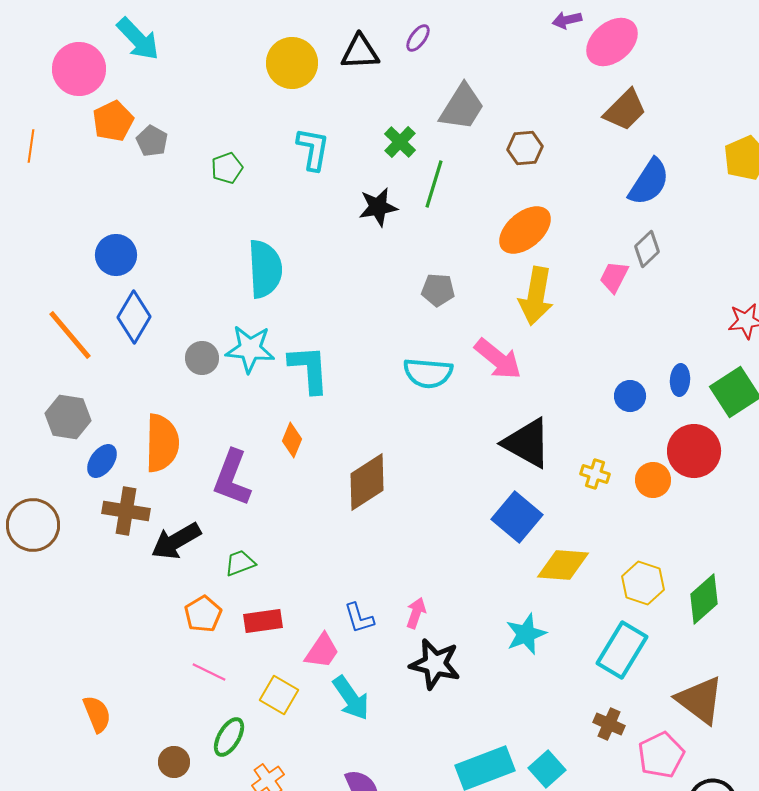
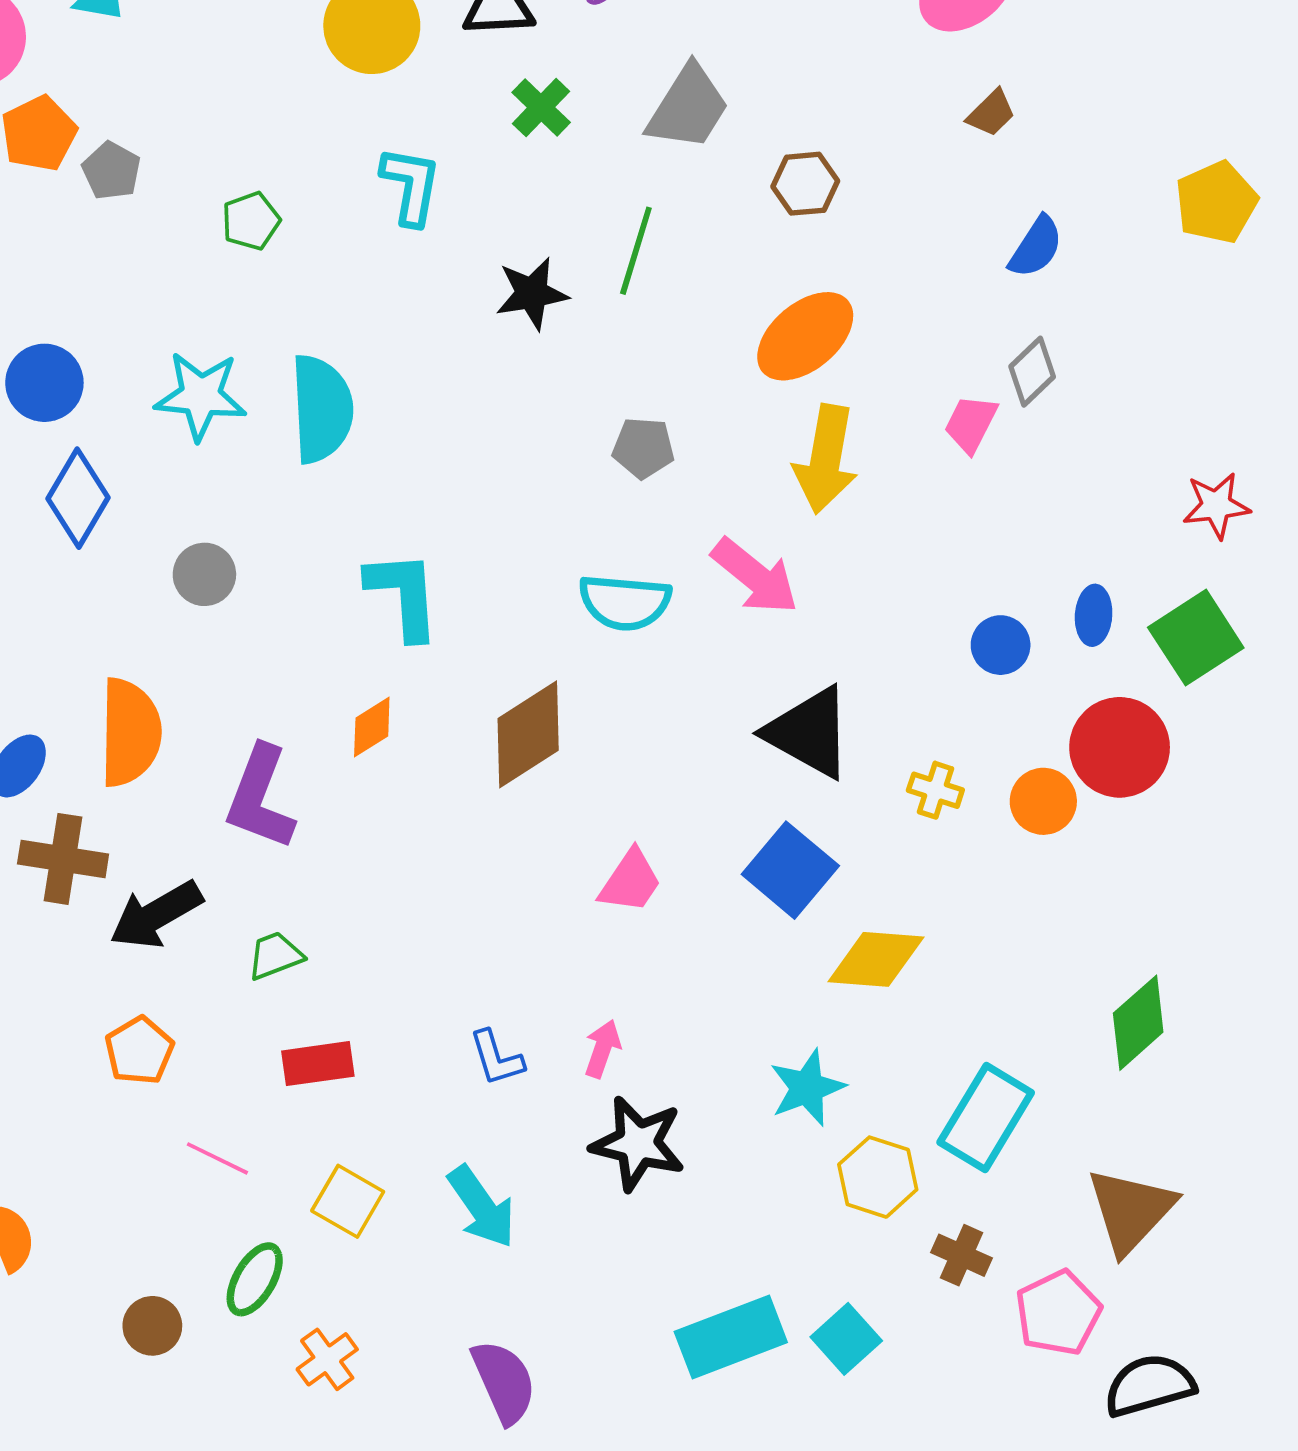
brown trapezoid: (625, 110) -> (991, 113), size x0.6
green cross: (400, 142) -> (541, 107), moved
blue semicircle: (649, 182) -> (1036, 247), size x0.7
cyan star: (250, 349) -> (201, 396), moved
orange diamond: (292, 440) -> (372, 727), turned 36
brown diamond: (367, 482) -> (528, 734), moved
yellow hexagon: (643, 583) -> (878, 1177), moved
orange pentagon: (203, 614) -> (139, 1051), moved
pink trapezoid: (322, 651) -> (630, 881), moved
brown triangle: (700, 700) -> (1131, 1211), turned 36

